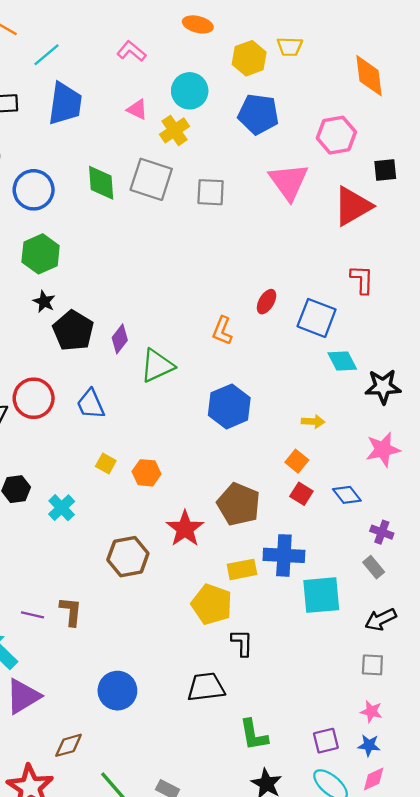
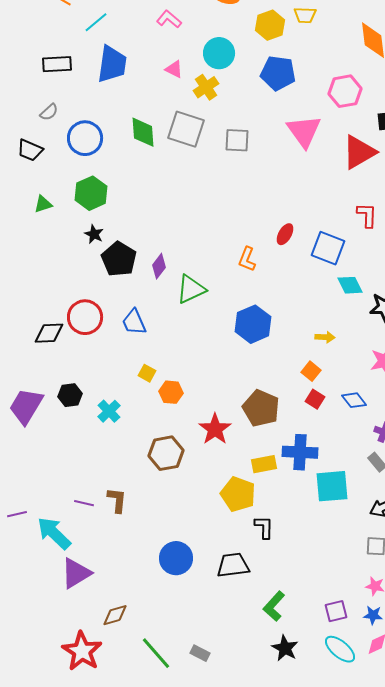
orange hexagon: (147, 473) -> (171, 392), moved
blue circle: (117, 691) -> (176, 558), moved
green L-shape: (254, 735) -> (274, 606), turned 52

